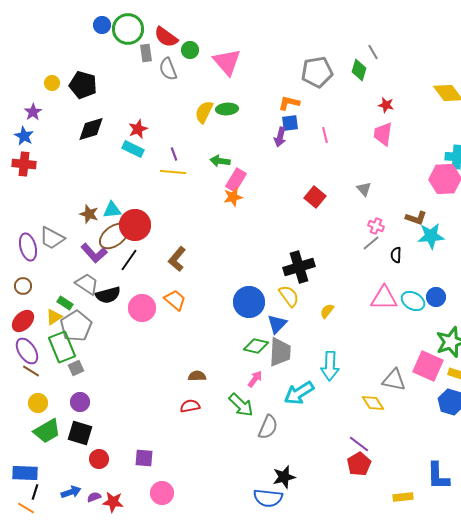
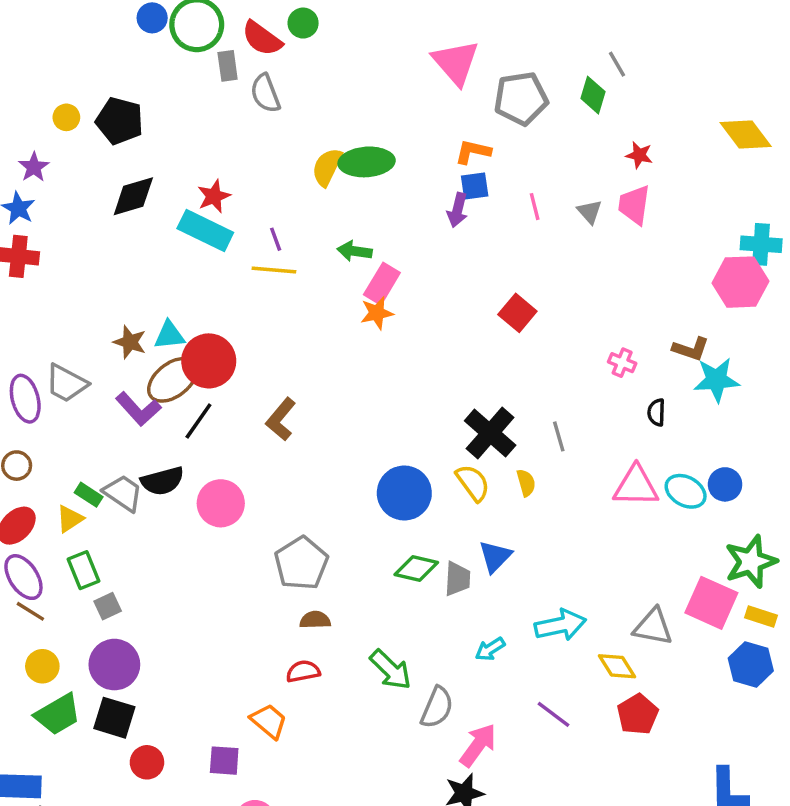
green circle: (190, 50) -> (303, 23), moved
pink triangle: (227, 62) -> (456, 62), moved
green ellipse: (227, 109) -> (367, 162), size x1.4
cyan rectangle: (133, 149) -> (205, 231), size x1.4
gray triangle: (364, 189) -> (590, 212), moved
gray line: (371, 243) -> (559, 436), moved, turned -66
black cross: (299, 267) -> (490, 433), turned -32
gray trapezoid: (87, 284) -> (123, 493), moved
orange trapezoid: (175, 300) -> (269, 721), moved
yellow semicircle: (327, 311) -> (526, 483), moved, turned 126
blue triangle: (277, 324) -> (495, 556), moved
gray pentagon: (76, 326) -> (301, 563), moved
green rectangle: (62, 347) -> (84, 570), size x0.7
gray trapezoid: (280, 352) -> (457, 579), size x0.7
cyan arrow: (330, 366) -> (560, 625), moved, turned -104
pink arrow: (255, 379) -> (478, 745), moved, size x1.5
cyan arrow: (299, 393) -> (490, 649), size x0.6
purple circle: (80, 402) -> (114, 665), size x1.5
purple line: (359, 444) -> (554, 714), moved
red pentagon: (359, 464) -> (638, 714), moved

